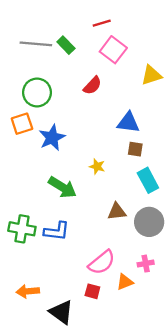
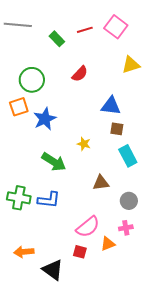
red line: (102, 23) -> (85, 30), moved
gray line: (36, 44) -> (18, 25), moved
pink square: (113, 50) -> (116, 27), moved
gray circle: (149, 222) -> (129, 201), moved, size x0.7

